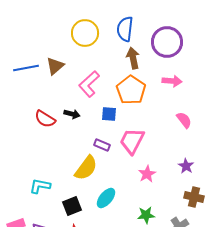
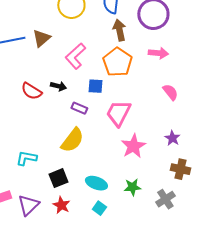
purple rectangle: (102, 145) -> (79, 108), moved
pink star: (147, 174) -> (133, 146), size x1.4
cyan ellipse: (106, 198) -> (96, 183), moved, turned 70

